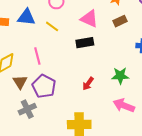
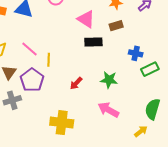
yellow line: (52, 26) -> (49, 60), moved, turned 48
black rectangle: (85, 43) -> (93, 42), moved
pink line: (37, 56) -> (30, 49), turned -42

